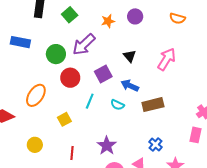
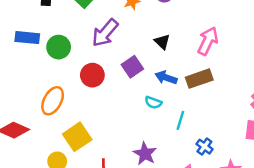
green circle: (56, 54) -> (59, 47), moved
cyan line: (90, 101) -> (180, 120), moved
brown rectangle: (153, 105) -> (199, 79), moved
yellow square: (64, 119) -> (77, 137), moved, size x1.6

